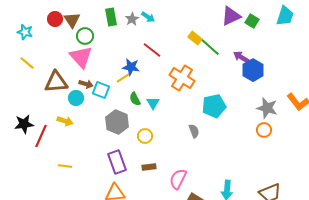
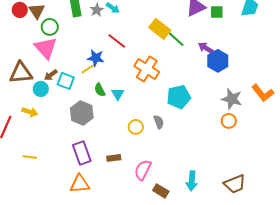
green square: (252, 21) -> (217, 12), turned -32
yellow rectangle: (195, 38) -> (160, 29), size x1.5
brown arrow: (86, 84) -> (51, 75), turned 128
yellow circle: (145, 136) -> (136, 127), moved

